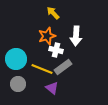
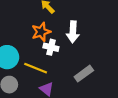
gray rectangle: (63, 67) -> (84, 74), moved

